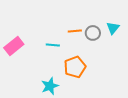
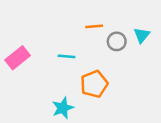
orange line: (75, 31) -> (94, 26), moved

